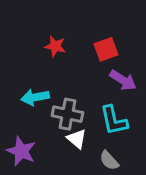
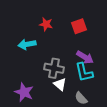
purple arrow: (123, 80) -> (85, 57), moved
cyan arrow: (35, 97) -> (27, 44), moved

